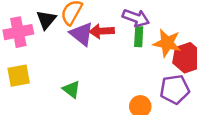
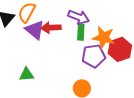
green triangle: (71, 89) -> (27, 74), turned -42
purple pentagon: (175, 89) -> (94, 56), moved

